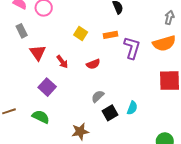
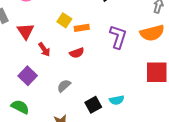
orange rectangle: (111, 35) -> (82, 28), moved
red triangle: (38, 53) -> (26, 31), moved
gray semicircle: (98, 96) -> (64, 86), moved
cyan semicircle: (132, 108) -> (117, 100), turned 56

